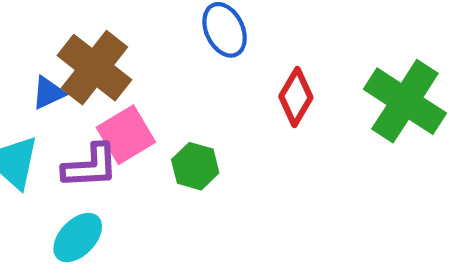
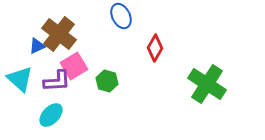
green cross: (405, 101) -> (207, 84), moved

